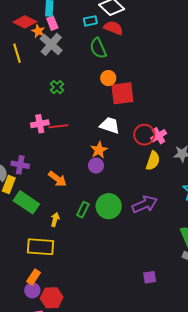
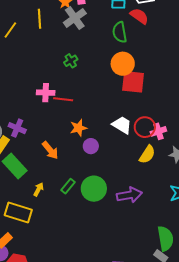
orange circle: (108, 78) -> (123, 64), size x1.5
white trapezoid: (110, 125) -> (122, 125), moved
orange star: (99, 150) -> (78, 128), moved

